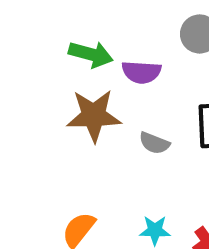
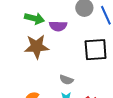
gray semicircle: (154, 143) -> (66, 80), moved

